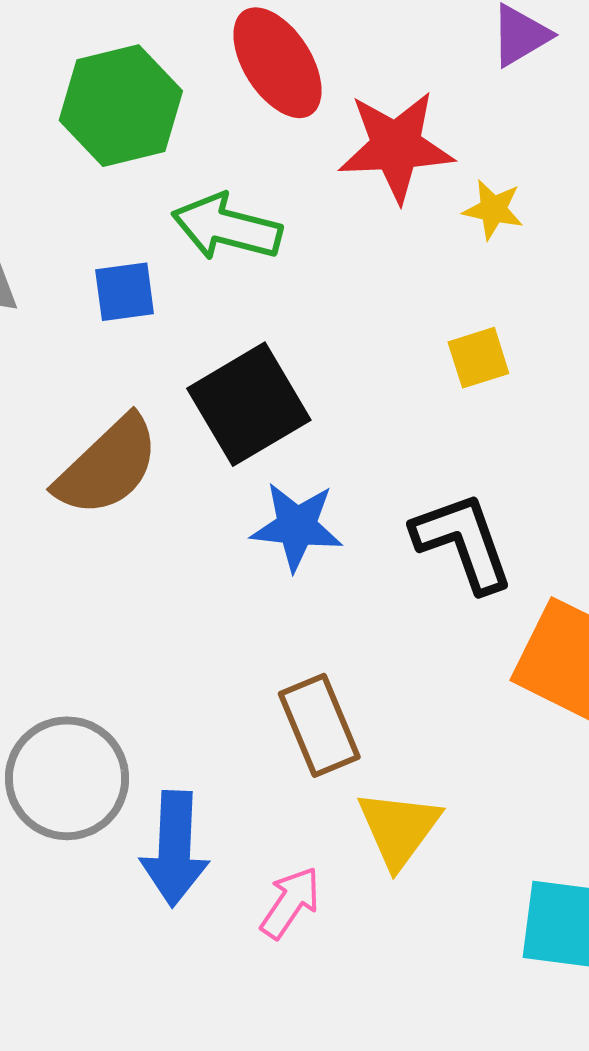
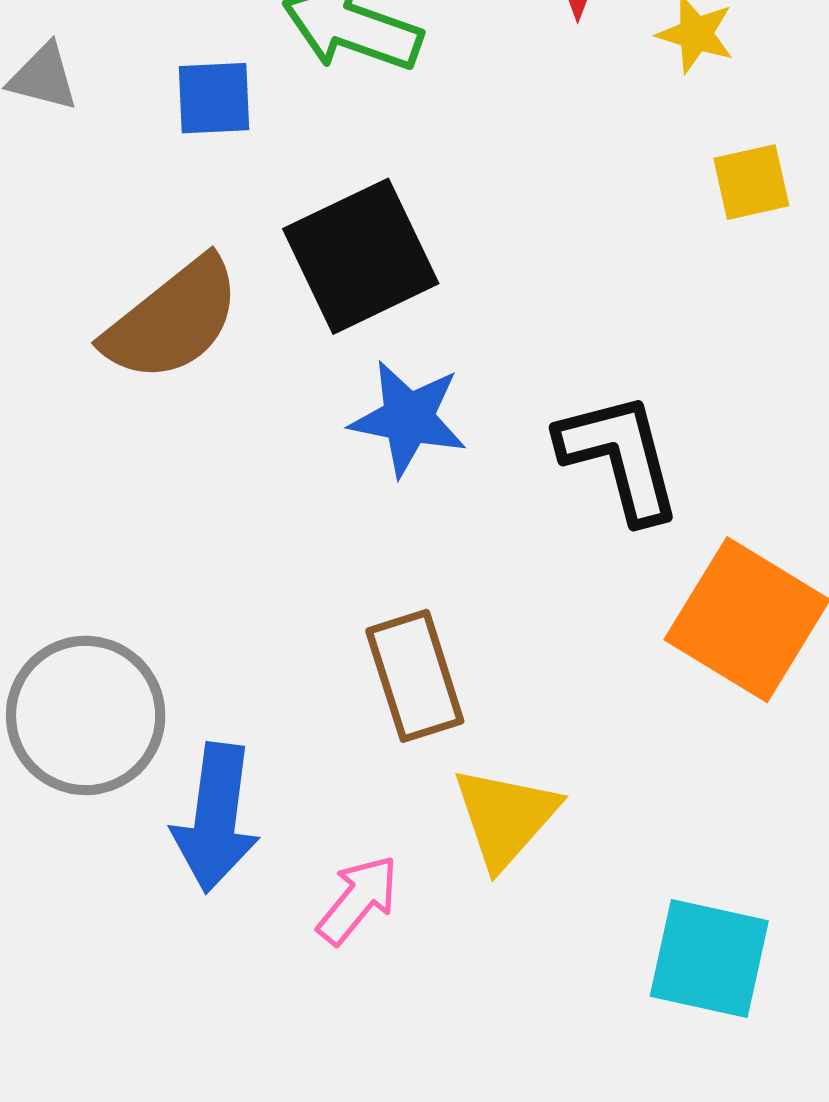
yellow square: (478, 358) -> (751, 182), moved

